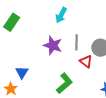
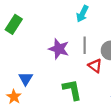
cyan arrow: (61, 15) -> (82, 14), moved
green L-shape: (64, 83) -> (72, 90), turned -60

